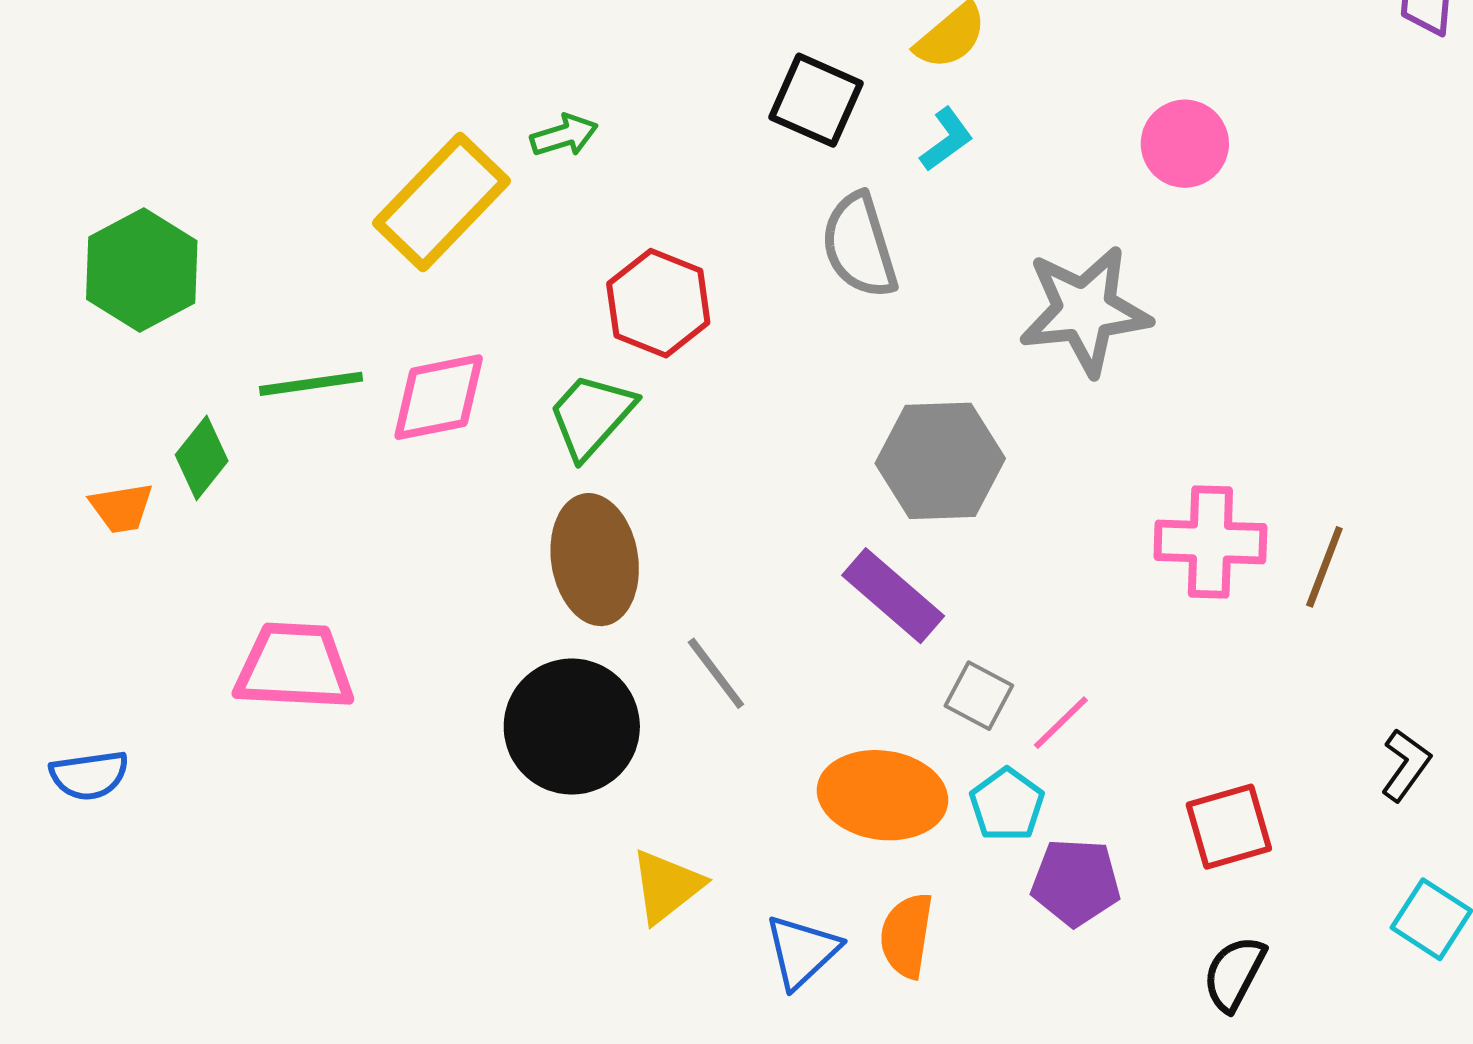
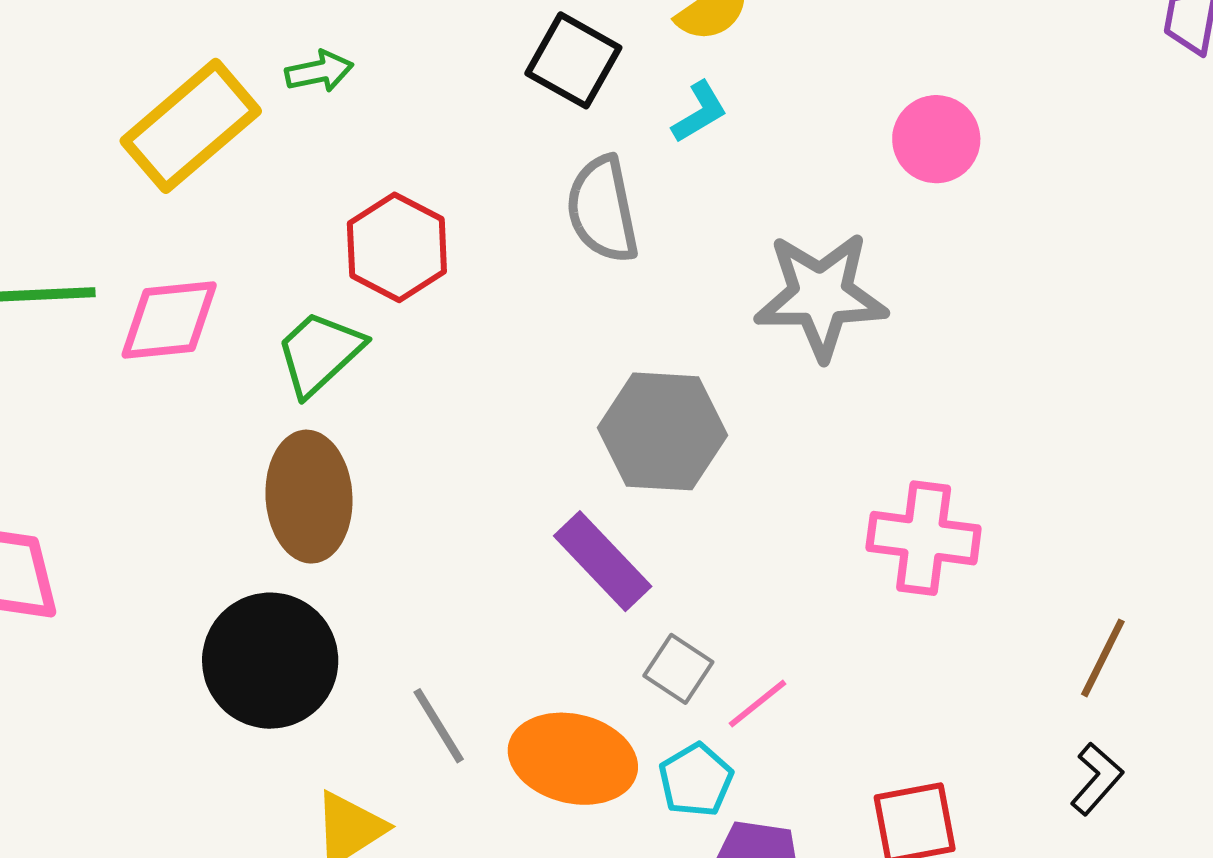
brown line: (1324, 567) -> (1103, 658), moved
gray line: (716, 673) -> (439, 726), moved

